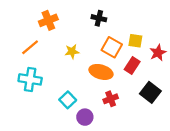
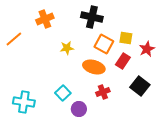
black cross: (99, 18) -> (92, 17), size x1.5
orange line: (30, 47) -> (14, 39), moved
cyan cross: (30, 79) -> (24, 102), moved

